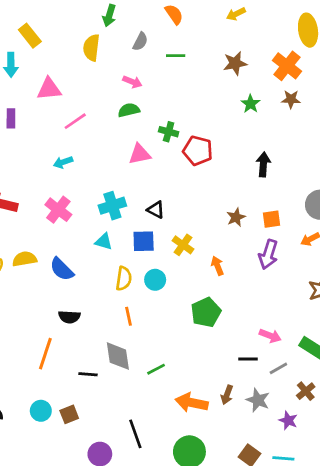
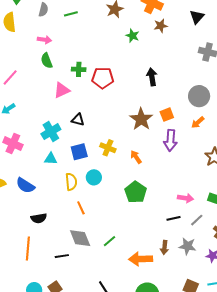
green semicircle: (129, 110) -> (47, 61), turned -84
black triangle: (156, 210) -> (78, 120), moved
brown star: (236, 217) -> (141, 119), size x1.6

